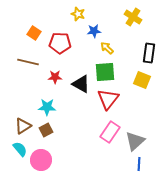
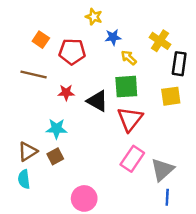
yellow cross: (133, 17) -> (160, 41), moved
yellow square: (142, 80) -> (171, 96), turned -30
cyan semicircle: (20, 149) -> (24, 179), turned -147
pink circle: (41, 160) -> (84, 198), moved

